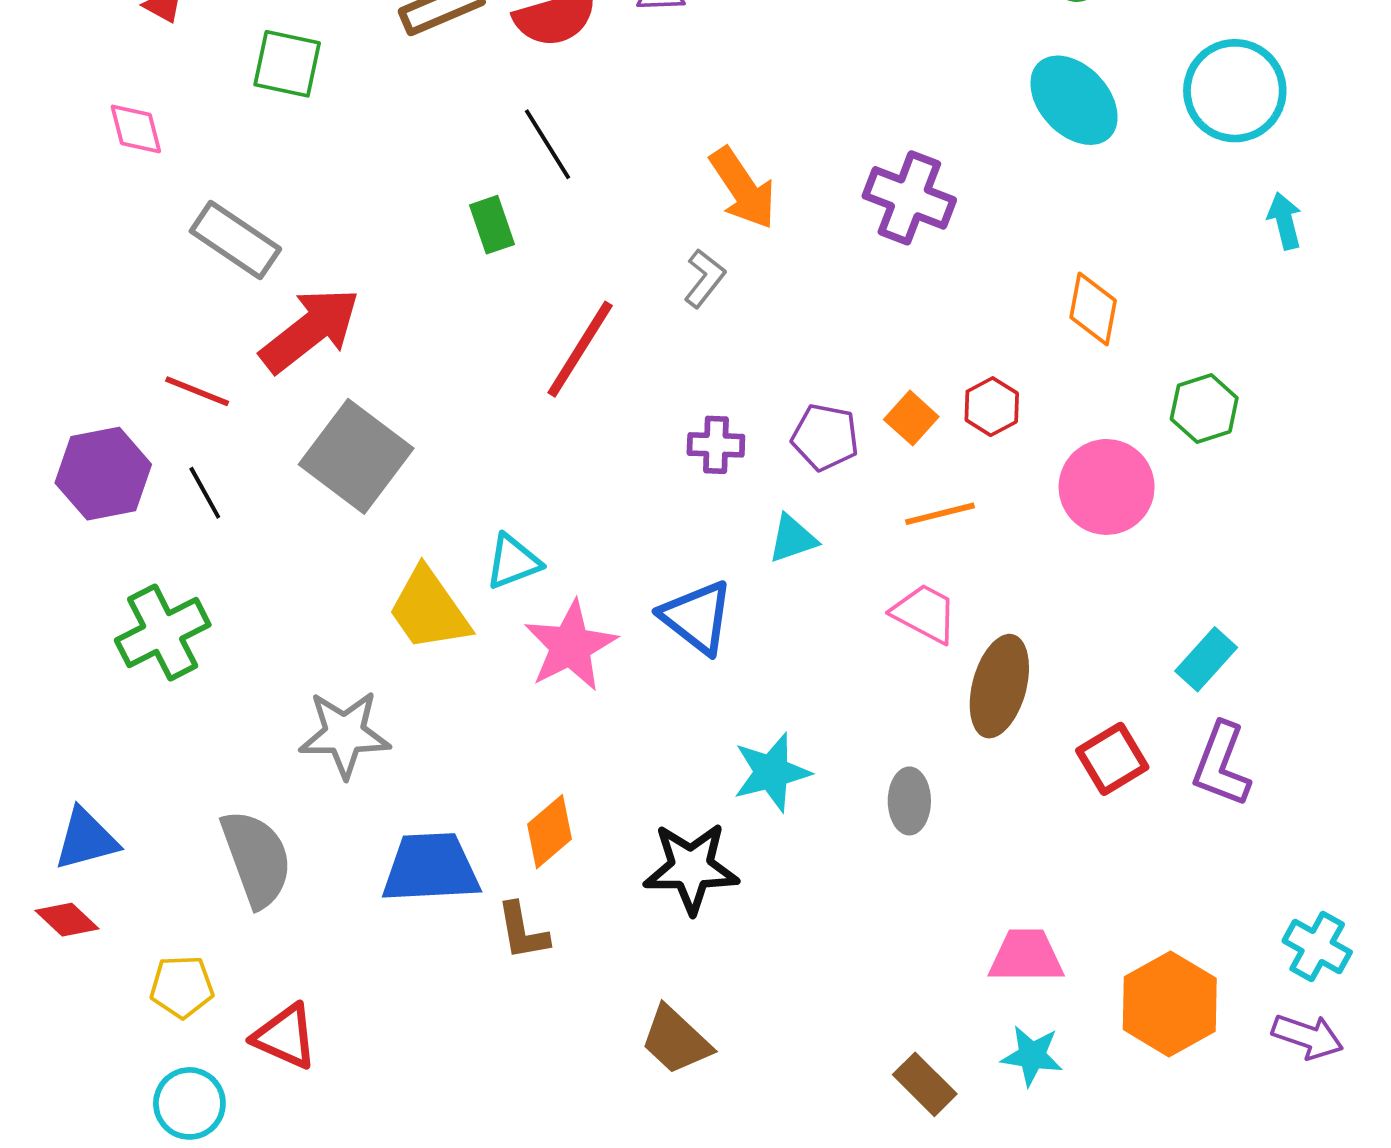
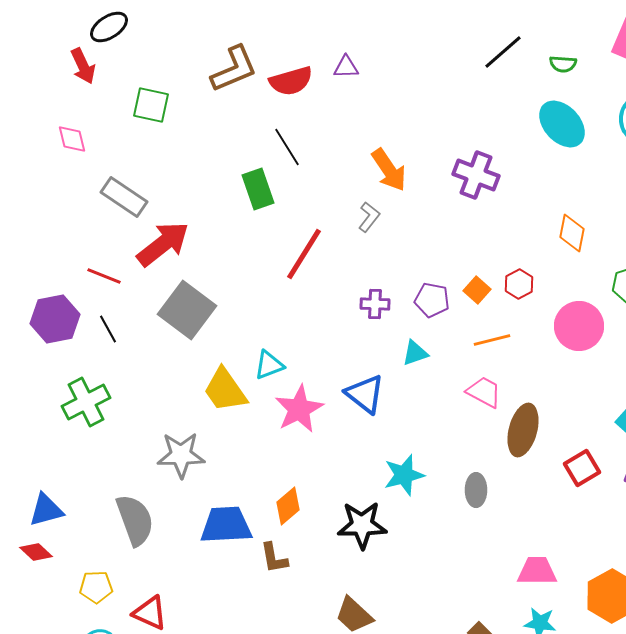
green rectangle: (492, 225) -> (258, 189), size x1.4

